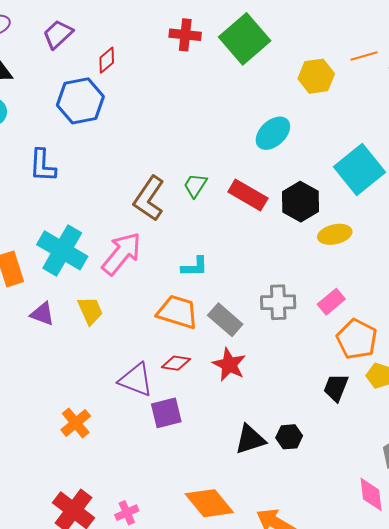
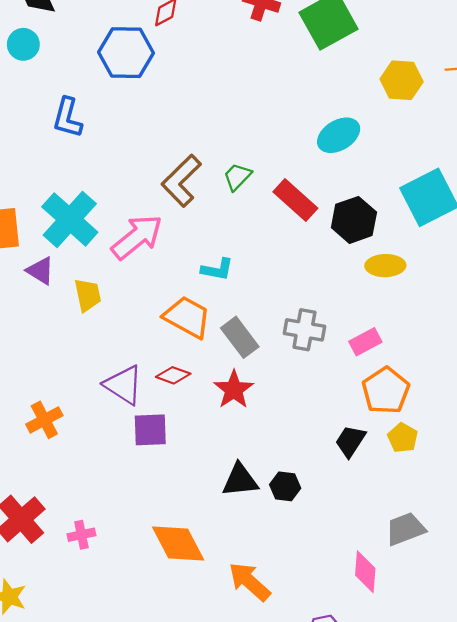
purple triangle: (42, 314) -> (40, 271), moved

